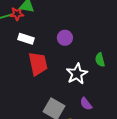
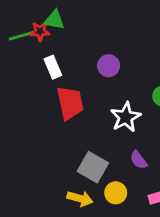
white rectangle: (26, 39) -> (53, 67), turned 49

